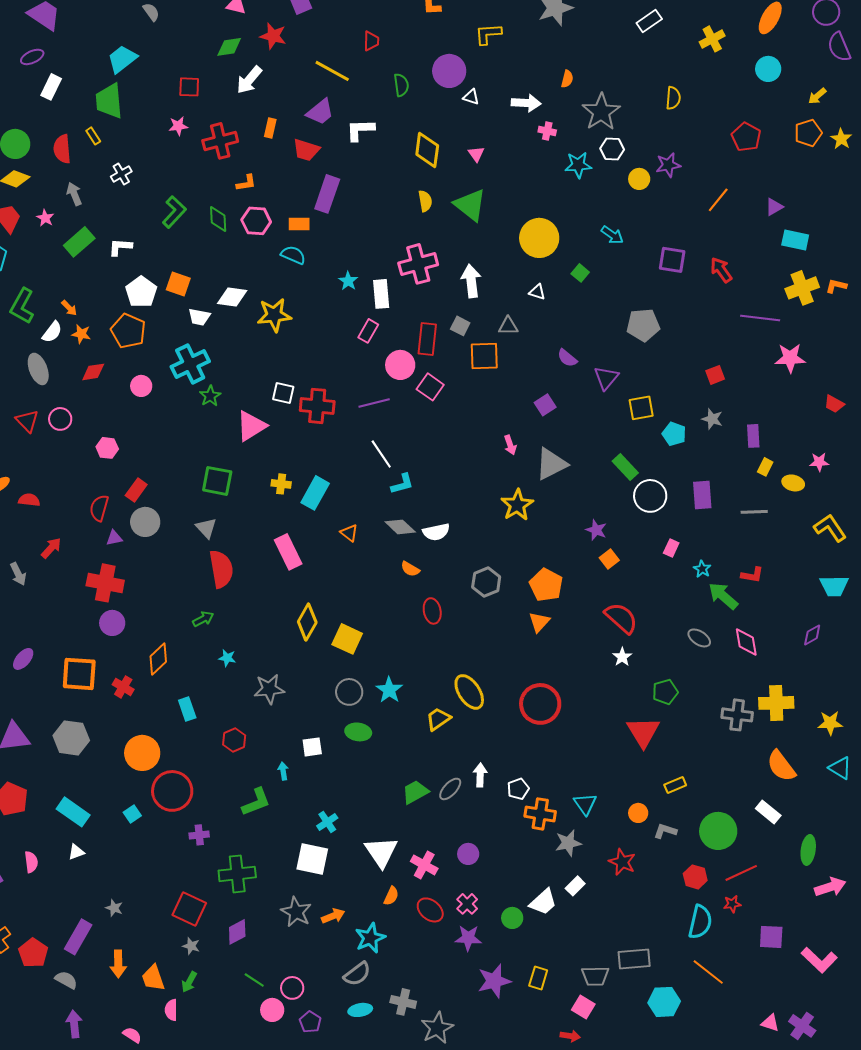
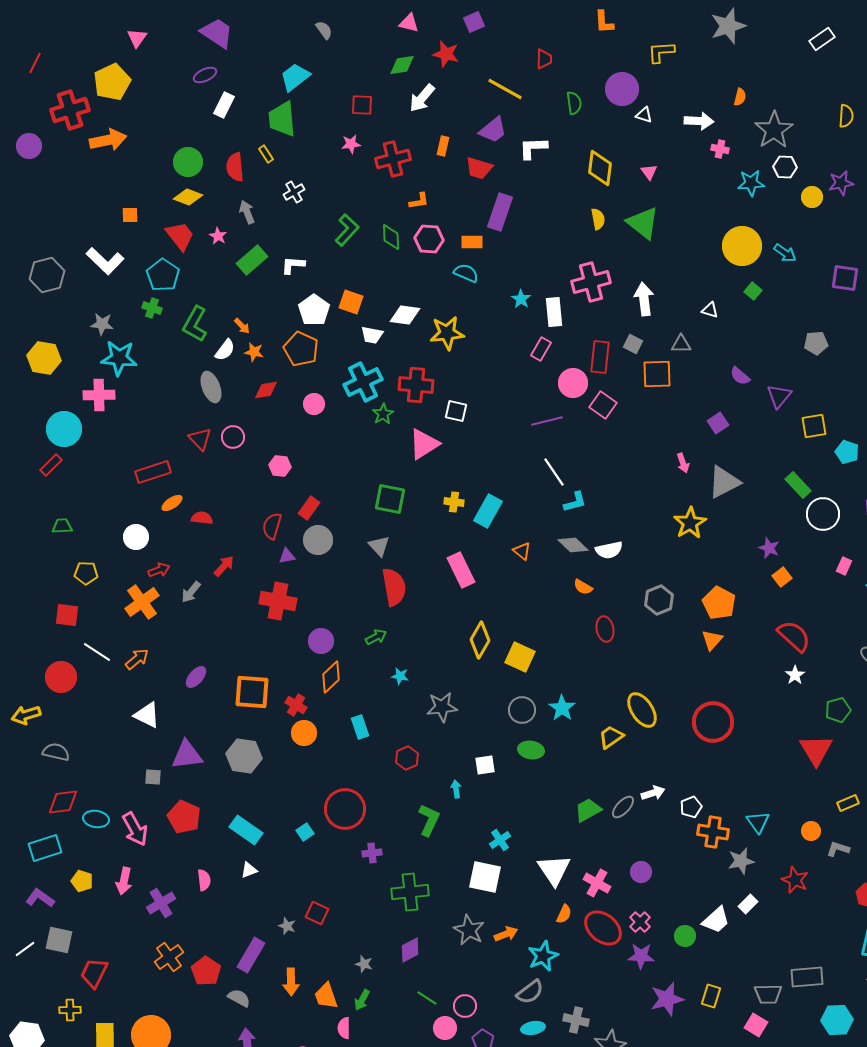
yellow circle: (539, 238) -> (742, 246), moved
gray pentagon: (643, 325) -> (816, 343), size x0.7
red cross: (317, 406) -> (416, 385), moved
gray arrow: (18, 574) -> (191, 592), turned 65
purple circle: (112, 623) -> (321, 641), moved
orange circle: (142, 753) -> (304, 733), moved, size x0.7
white arrow: (480, 775) -> (653, 793), turned 70
green L-shape: (256, 802) -> (429, 820), turned -44
red square: (189, 909) -> (317, 913), moved, size x0.7
red ellipse: (430, 910) -> (603, 928), size x1.4

